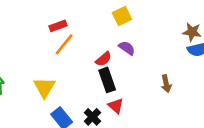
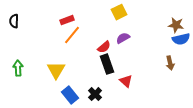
purple semicircle: (127, 48) -> (123, 38), turned -64
brown arrow: (166, 84) -> (170, 63), moved
red triangle: (116, 106) -> (126, 81), moved

